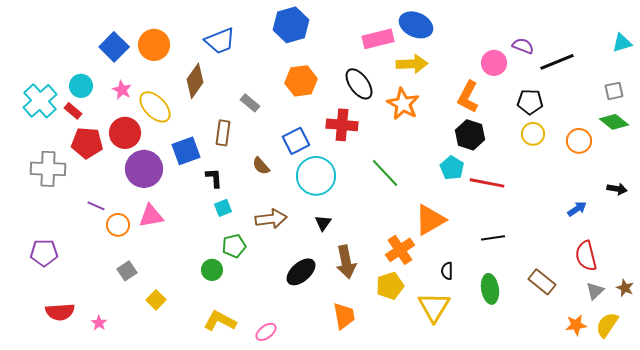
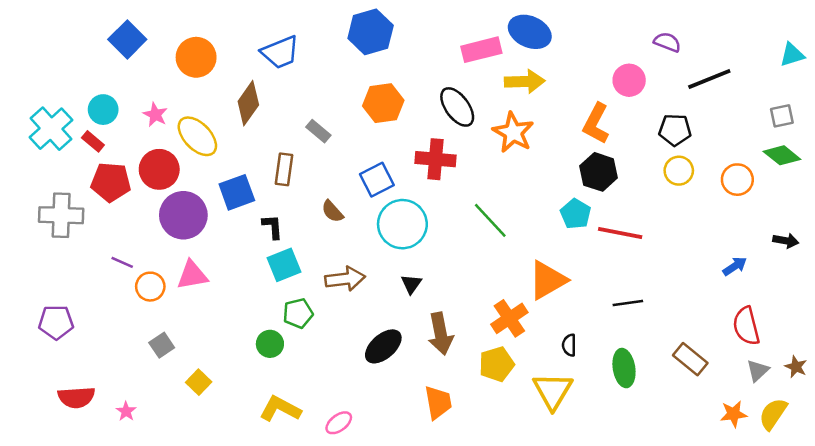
purple semicircle: (523, 46) -> (667, 42), moved
blue square: (114, 47) -> (127, 39), moved
cyan square: (223, 208) -> (284, 265), size x1.5

